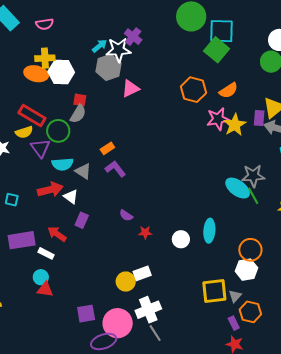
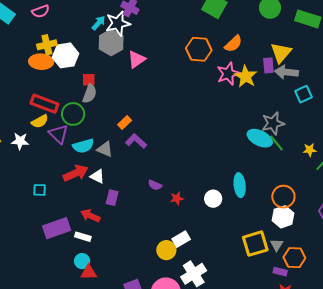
purple rectangle: (234, 323) -> (280, 272), turned -40

